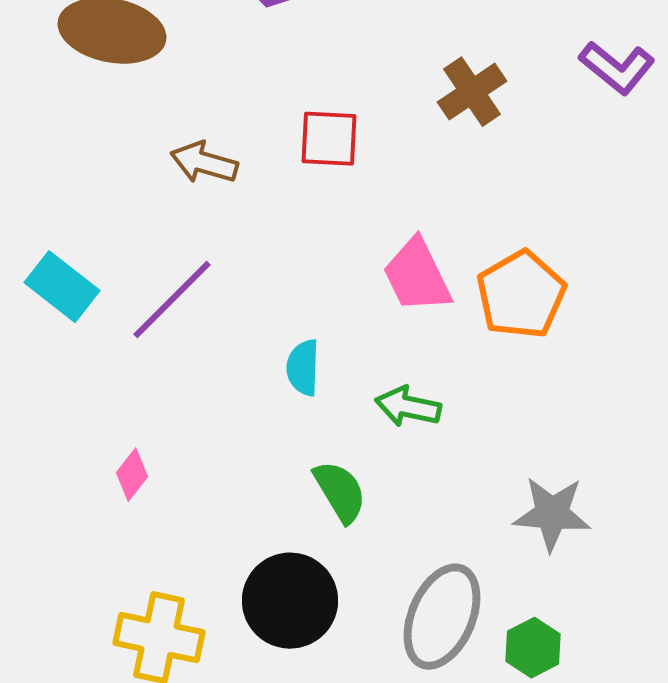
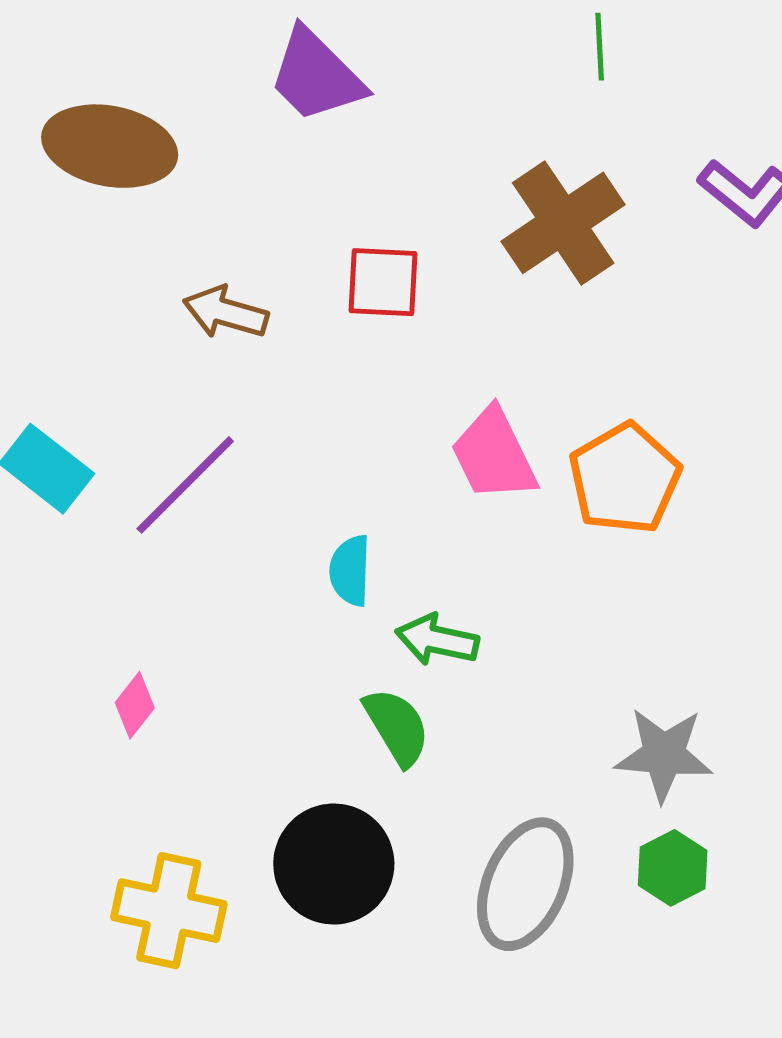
brown cross: (472, 92) -> (563, 223), size x1.4
green arrow: (408, 407) -> (437, 640), moved
green hexagon: (533, 648) -> (673, 868), moved

